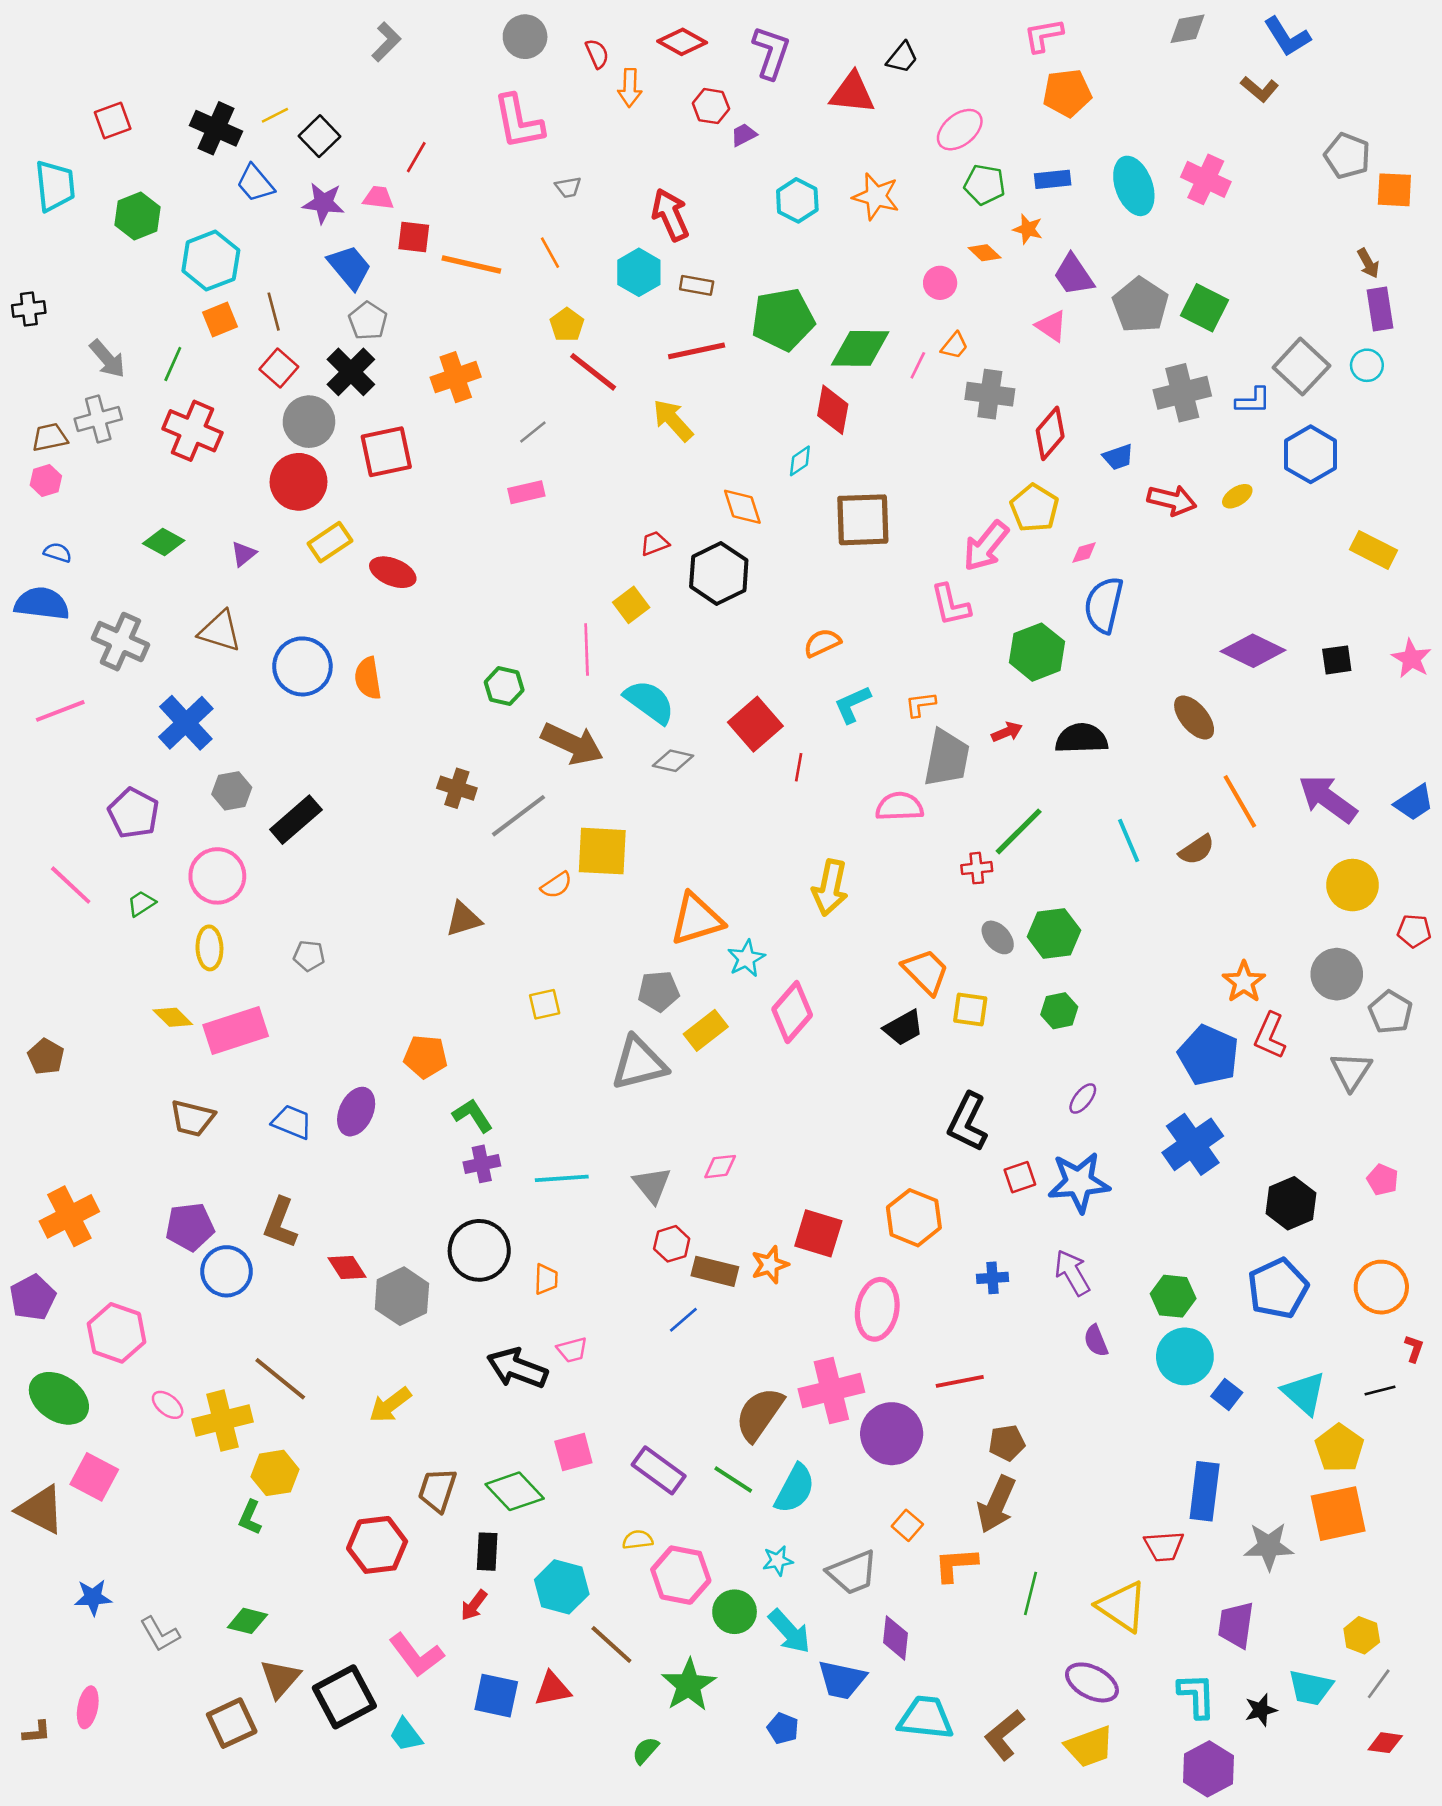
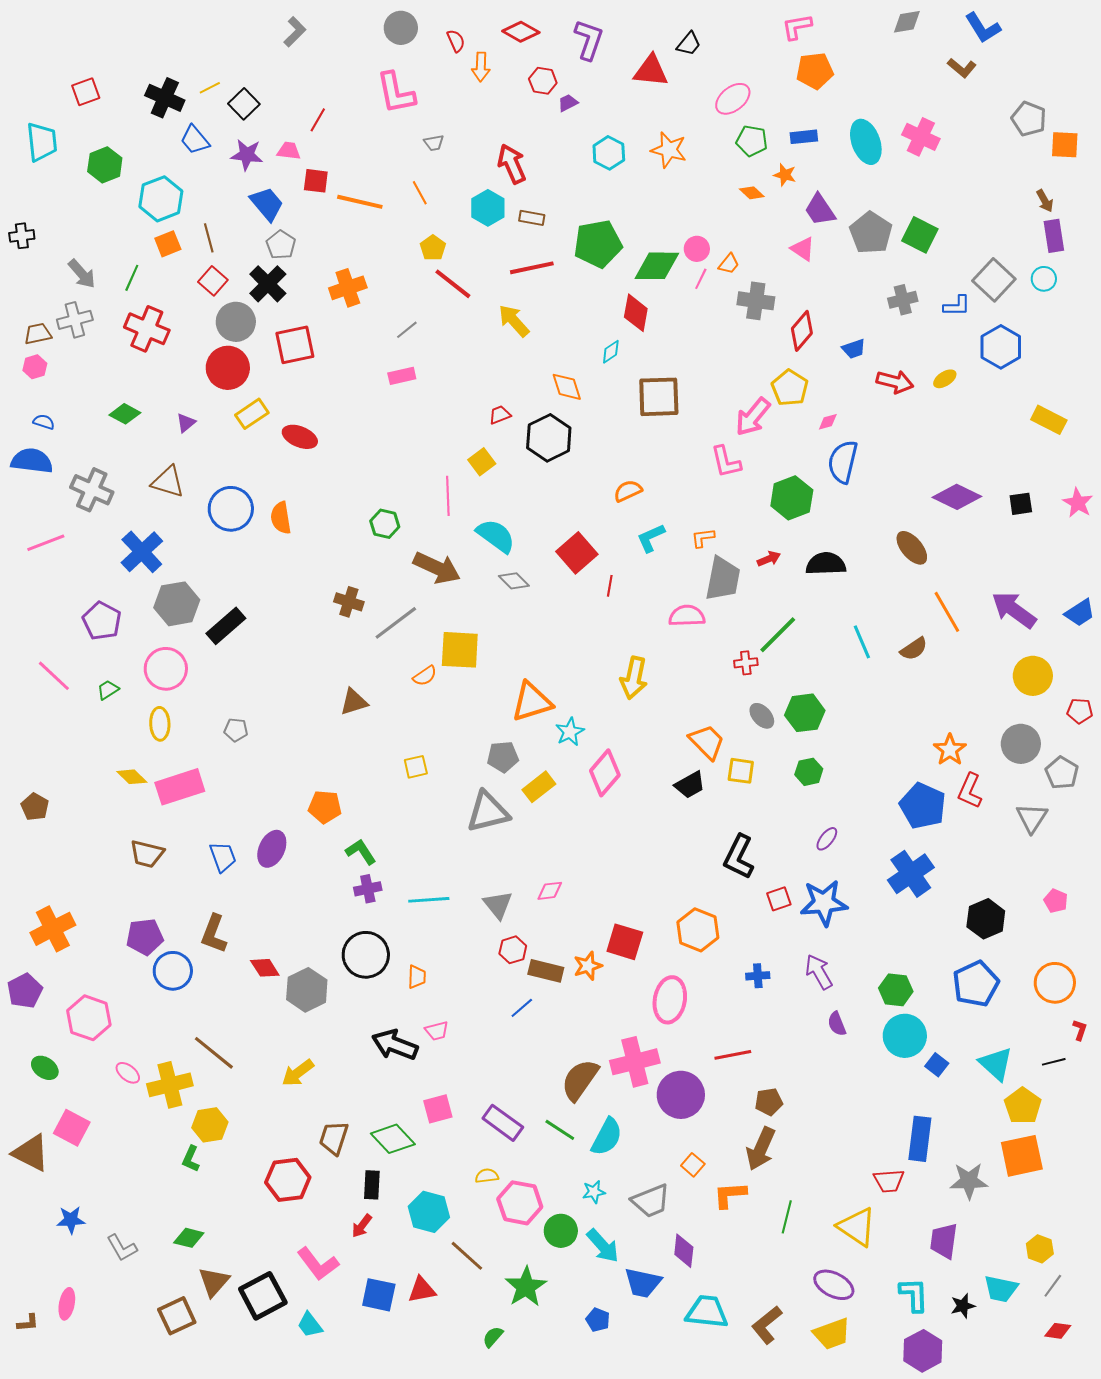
pink circle: (940, 283) -> (697, 249), moved
gray cross: (1182, 393) -> (903, 300), size x0.7
gray diamond: (673, 761) -> (514, 581), turned 32
gray hexagon: (232, 791) -> (177, 604), size x1.5
blue trapezoid: (292, 1122) -> (223, 857), turned 48
green ellipse: (59, 1398) -> (45, 1068), size x0.6

